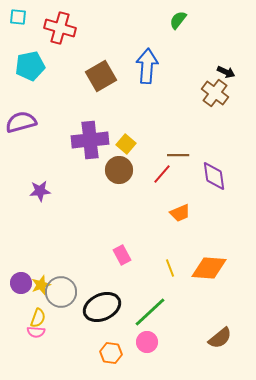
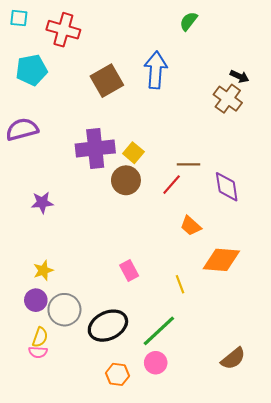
orange trapezoid: (180, 213) -> (191, 226), turned 65
orange diamond: (209, 268) -> (221, 260), moved
purple circle: (21, 283) -> (36, 300), moved
yellow star: (41, 285) -> (43, 270), moved

